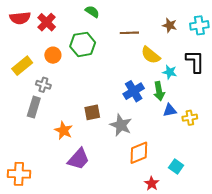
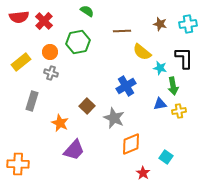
gray cross: (43, 85) -> (51, 73), moved
green arrow: (159, 91) -> (173, 86), moved
brown square: (92, 112) -> (87, 106), turned -35

